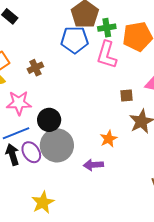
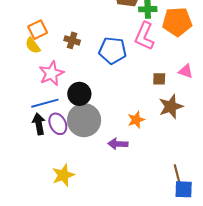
blue pentagon: (75, 40) -> (113, 51), moved
brown cross: (35, 68) -> (72, 40), turned 35
pink star: (19, 103) -> (51, 73), turned -30

